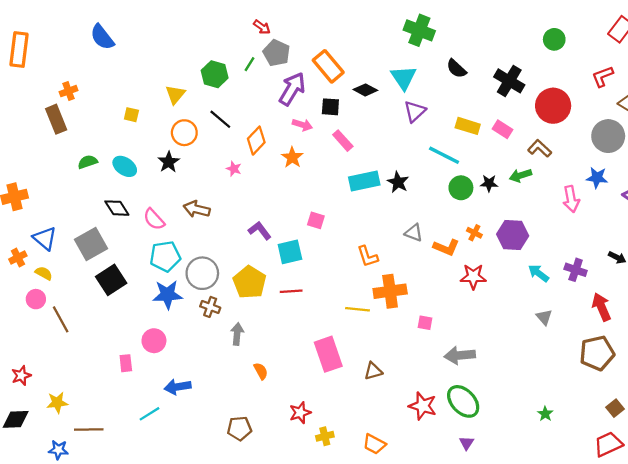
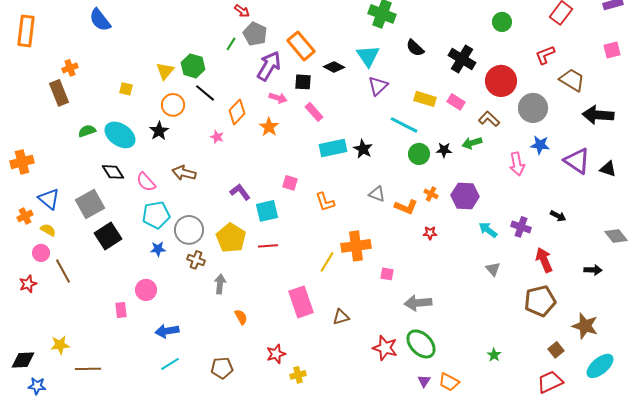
green hexagon: (215, 74) -> (193, 66), moved
gray circle: (608, 136) -> (533, 108), moved
cyan ellipse: (125, 166) -> (120, 135), size x1.4
orange L-shape: (368, 256) -> (325, 202), moved
red star: (473, 277) -> (430, 233), size x0.6
blue star: (167, 295) -> (158, 249), size x0.6
yellow line: (357, 309) -> (327, 262), turned -65
red star: (21, 376) -> (28, 284), moved
cyan line: (149, 414) -> (170, 364), moved
orange trapezoid: (374, 444) -> (449, 382), moved
blue star: (58, 450) -> (37, 386), moved

